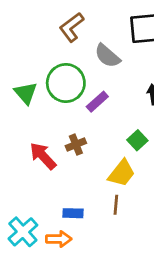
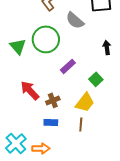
purple rectangle: (97, 102) -> (68, 66), moved
brown cross: (76, 145) -> (53, 100), moved
blue rectangle: (73, 213) -> (51, 122), moved

